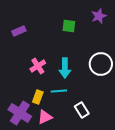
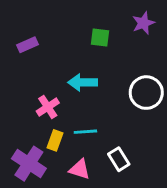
pink cross: (38, 66) -> (48, 107), moved
cyan arrow: (65, 68) -> (83, 82), moved, turned 90
pink triangle: (45, 117) -> (80, 169), moved, turned 42

